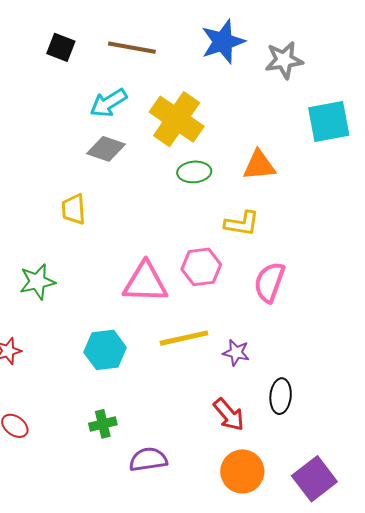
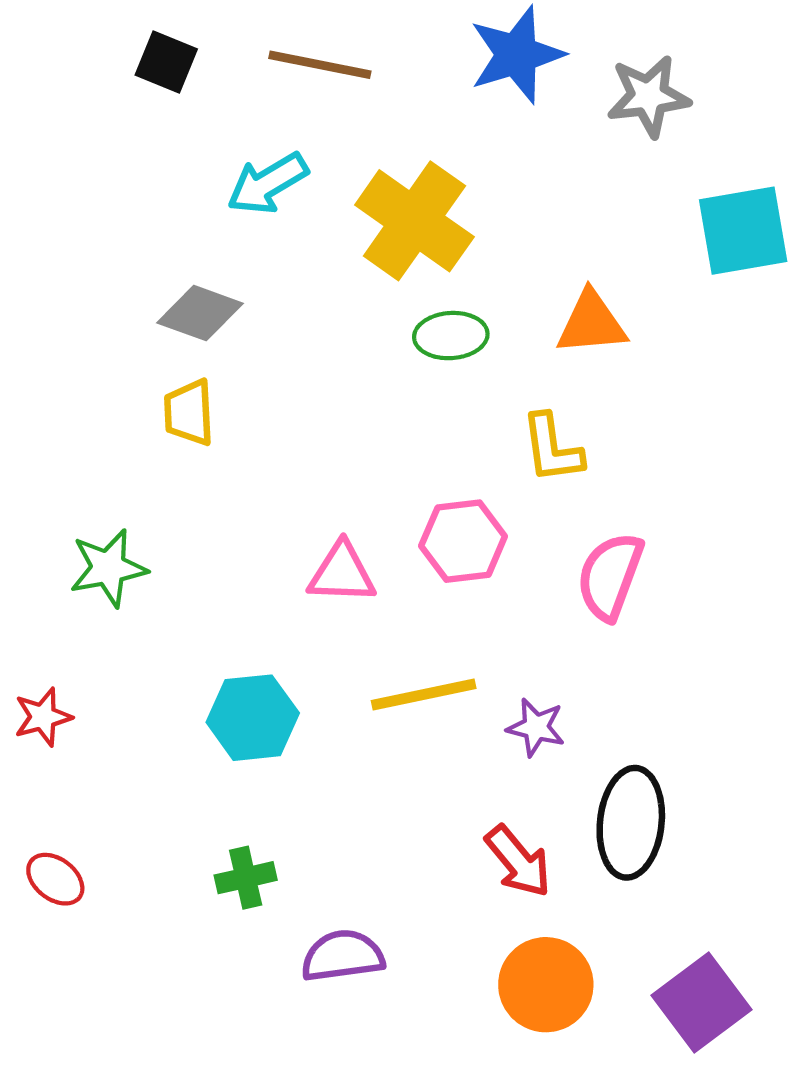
gray diamond: (106, 149) -> (200, 313), moved
yellow L-shape: (242, 223) -> (552, 448), turned 72
pink triangle: (145, 282) -> (342, 573), size x0.7
black ellipse: (281, 396) -> (631, 823), size x1.4

